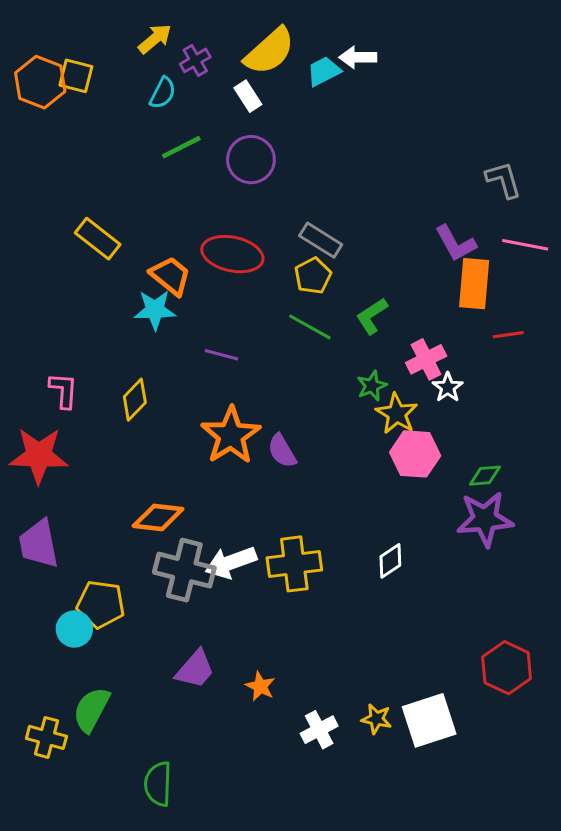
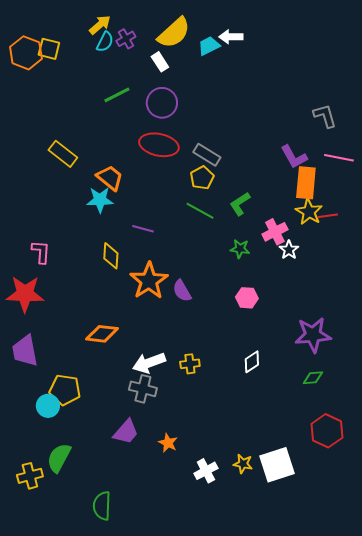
cyan semicircle: (163, 93) -> (105, 42), moved
red ellipse: (232, 254) -> (159, 145), moved
green star: (372, 386) -> (240, 249), turned 30
yellow diamond: (135, 400) -> (111, 256), moved, turned -40
yellow star: (397, 414) -> (309, 212), moved
pink hexagon: (415, 454) -> (247, 298), moved, size x0.7
green diamond: (485, 476) -> (313, 378), moved
yellow cross: (294, 564) -> (190, 364), size x0.6
gray cross: (184, 570) -> (143, 389), moved, size x0.7
yellow cross: (46, 737) -> (30, 476), turned -30

